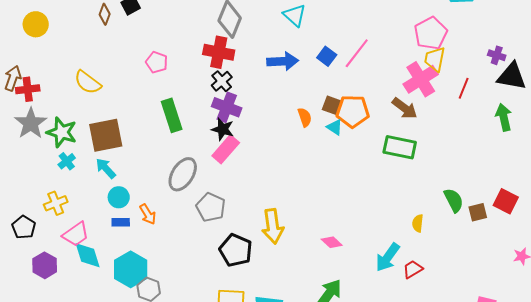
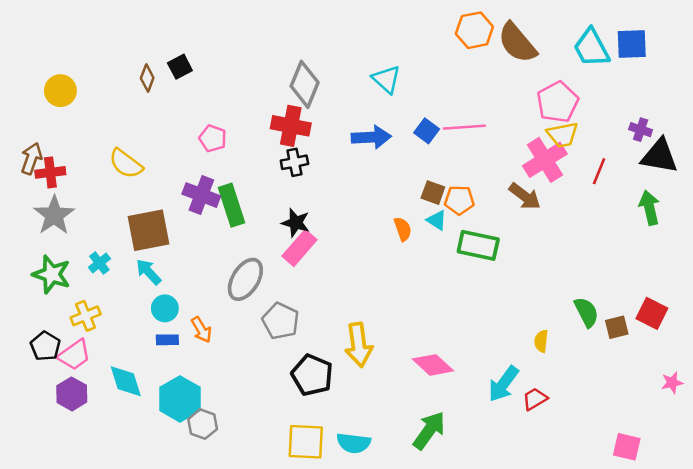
pink line: (357, 53) -> (464, 127), turned 48
yellow trapezoid: (435, 59) -> (563, 135), turned -112
black cross: (222, 81) -> (294, 162), turned 30
purple cross: (227, 107) -> (201, 195), moved
orange pentagon: (353, 111) -> (459, 200), size x0.7
orange semicircle: (305, 117) -> (403, 229), moved
green star: (62, 132) -> (52, 274), moved
green rectangle: (400, 147) -> (478, 245), moved
pink trapezoid: (76, 234) -> (74, 355), moved
pink diamond: (332, 242) -> (433, 365), size x1.5

